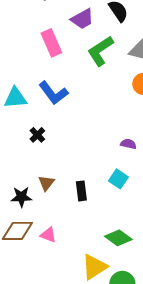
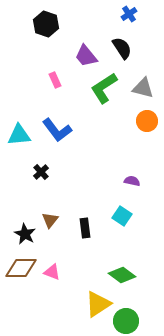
purple trapezoid: (82, 19) -> (86, 56), turned 80
pink rectangle: (51, 43) -> (55, 80), size x0.6
black star: (21, 197) -> (25, 234), turned 30

